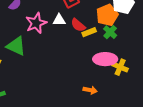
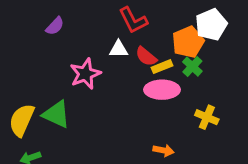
pink star: (36, 23) -> (85, 74), moved
green triangle: (16, 46) -> (56, 114), moved
pink ellipse: (105, 59) -> (162, 90), moved

